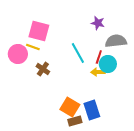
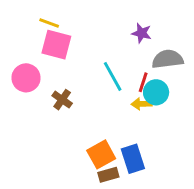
yellow line: (33, 47) -> (49, 23), moved
orange square: (70, 107) -> (101, 154), turned 30

